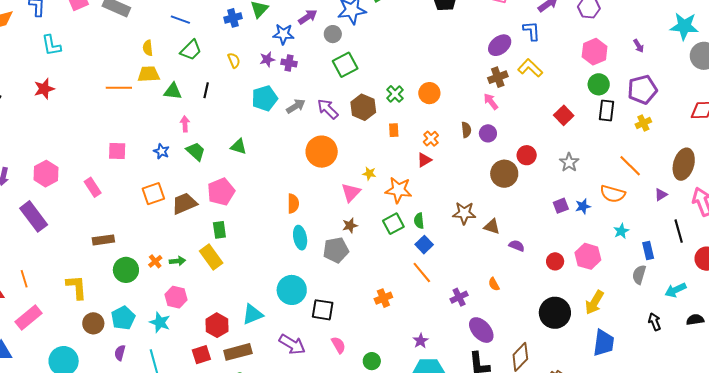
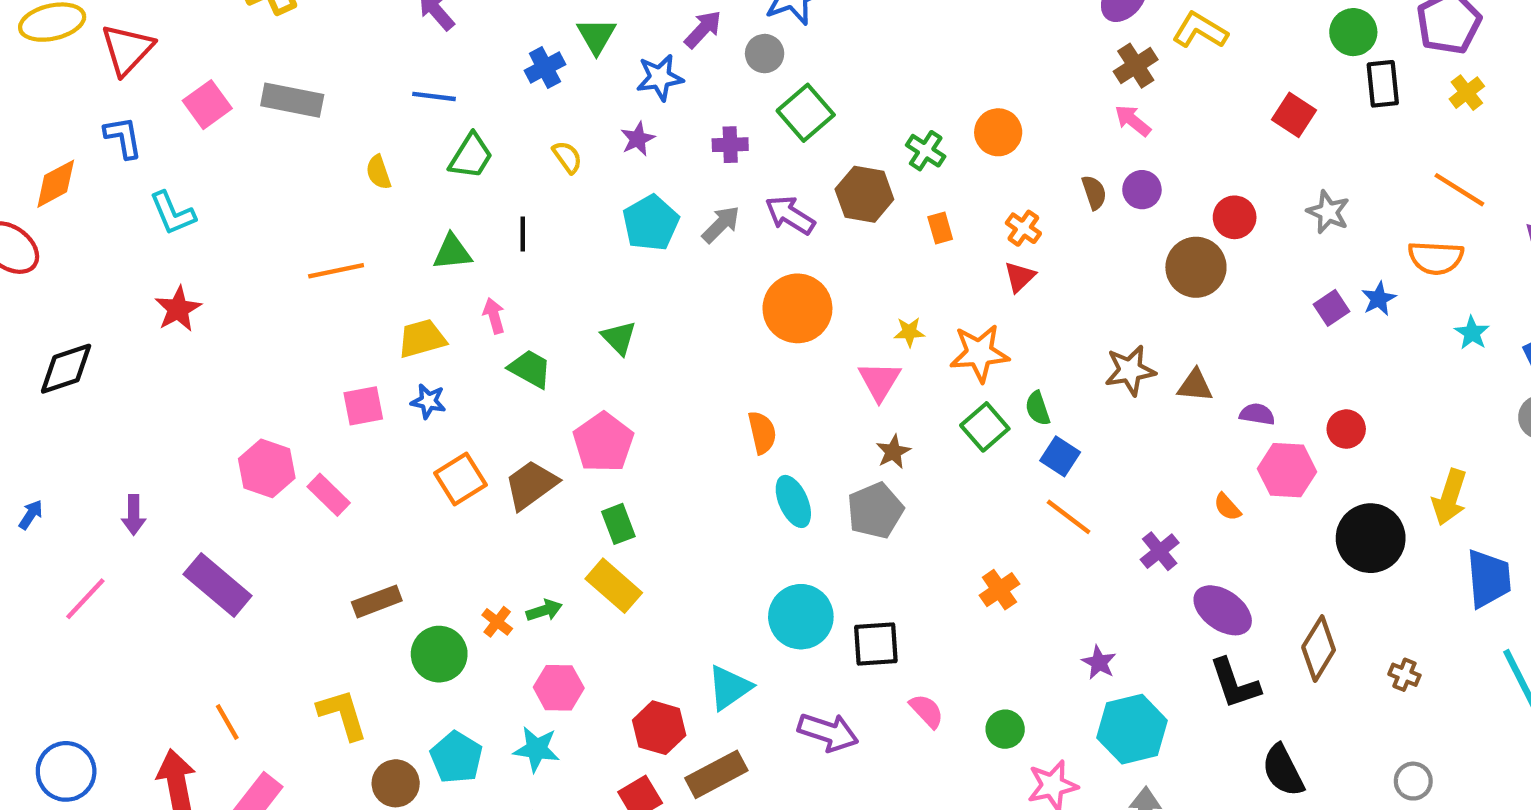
purple cross: (289, 63) -> (730, 145), moved
yellow trapezoid: (149, 74) -> (422, 338), moved
green triangle: (239, 147) -> (619, 338), turned 42
blue star: (161, 151) -> (428, 401), moved
pink hexagon: (46, 174) -> (267, 468), moved
pink hexagon: (588, 256) -> (1287, 470), moved

